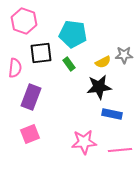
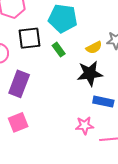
pink star: (84, 142) -> (85, 126), moved, size x0.7

